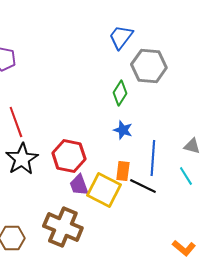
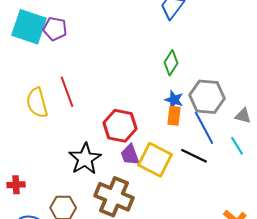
gray hexagon: (149, 66) -> (207, 97), moved
blue line: (153, 158) -> (204, 128), turned -32
black star: (22, 159) -> (85, 159), moved
orange rectangle: (123, 171) -> (174, 116), moved

